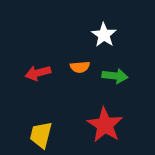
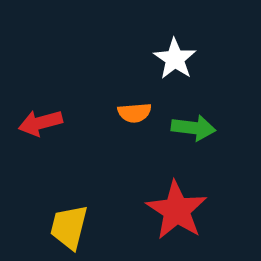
red arrow: (38, 73) -> (40, 123), moved

